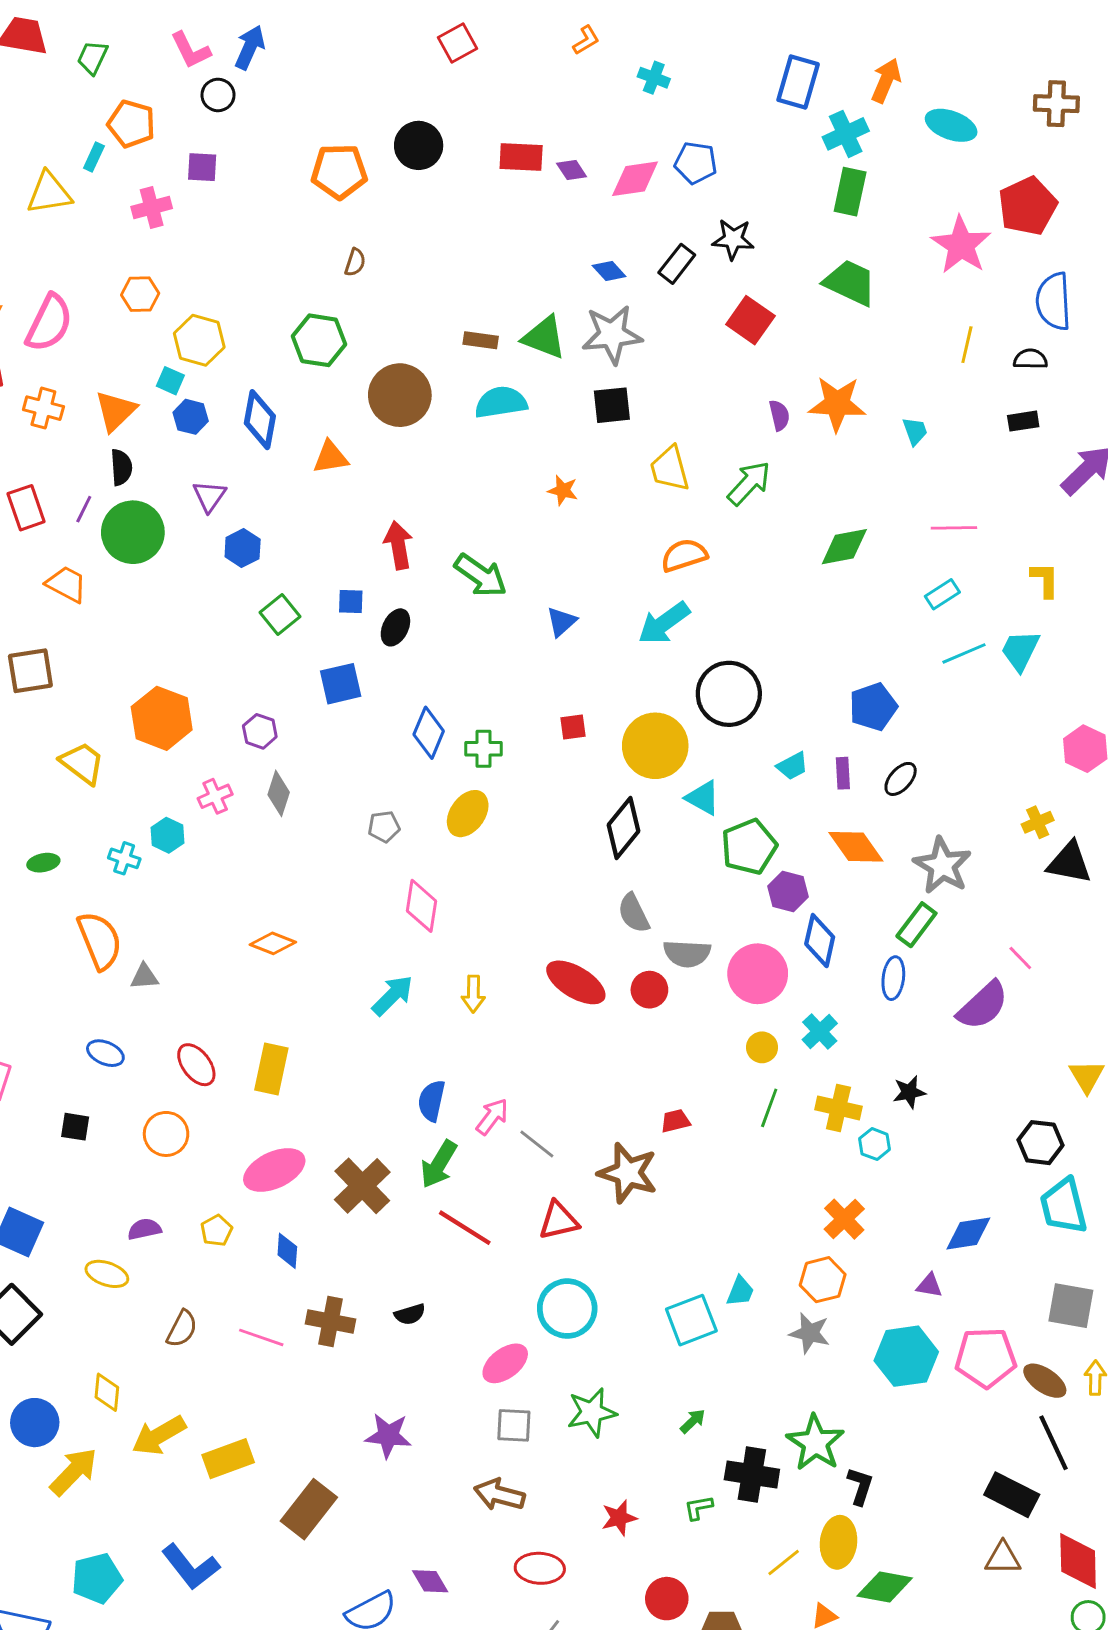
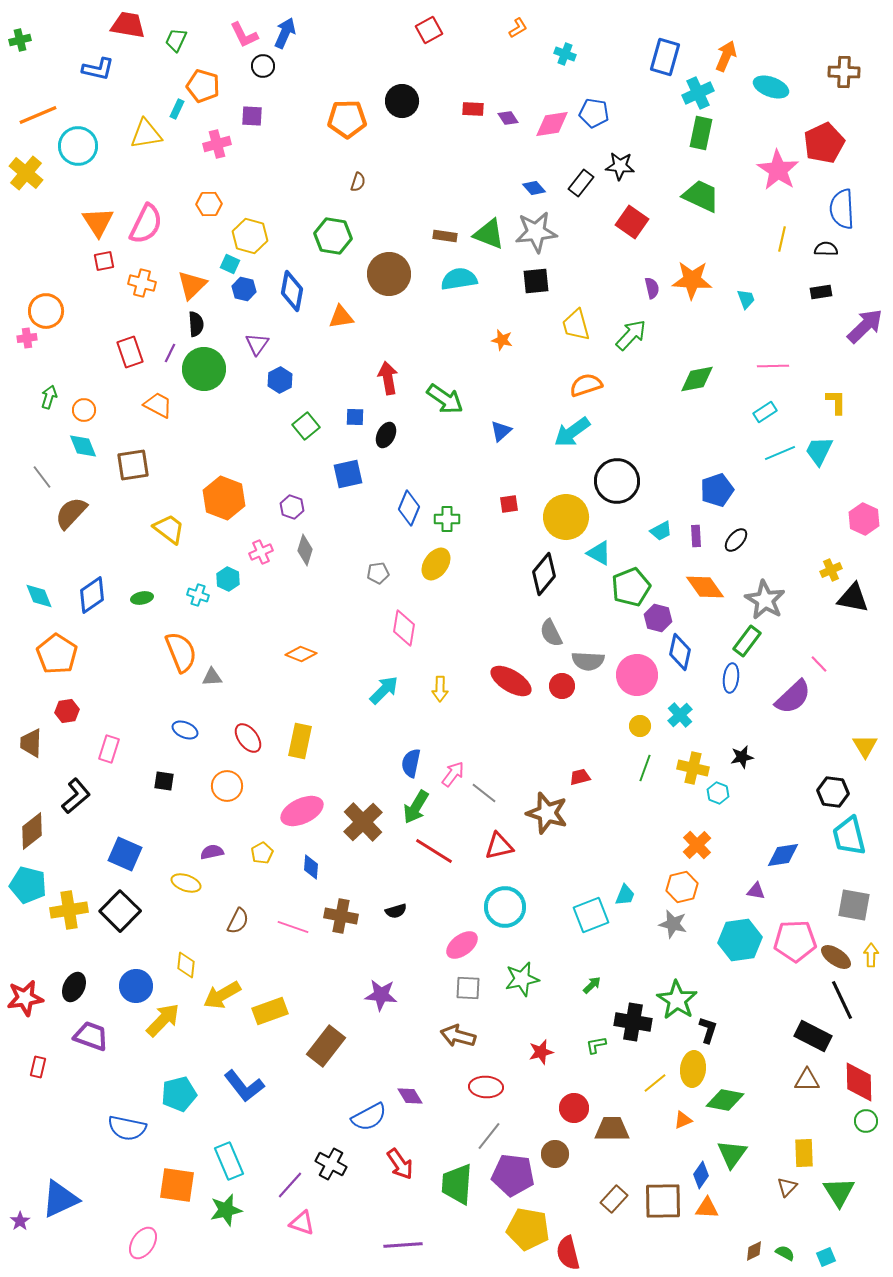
red rectangle: (521, 157) -> (473, 109), size x0.7

